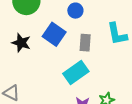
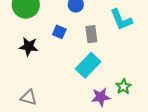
blue square: (54, 34) -> (59, 32), size x0.6

